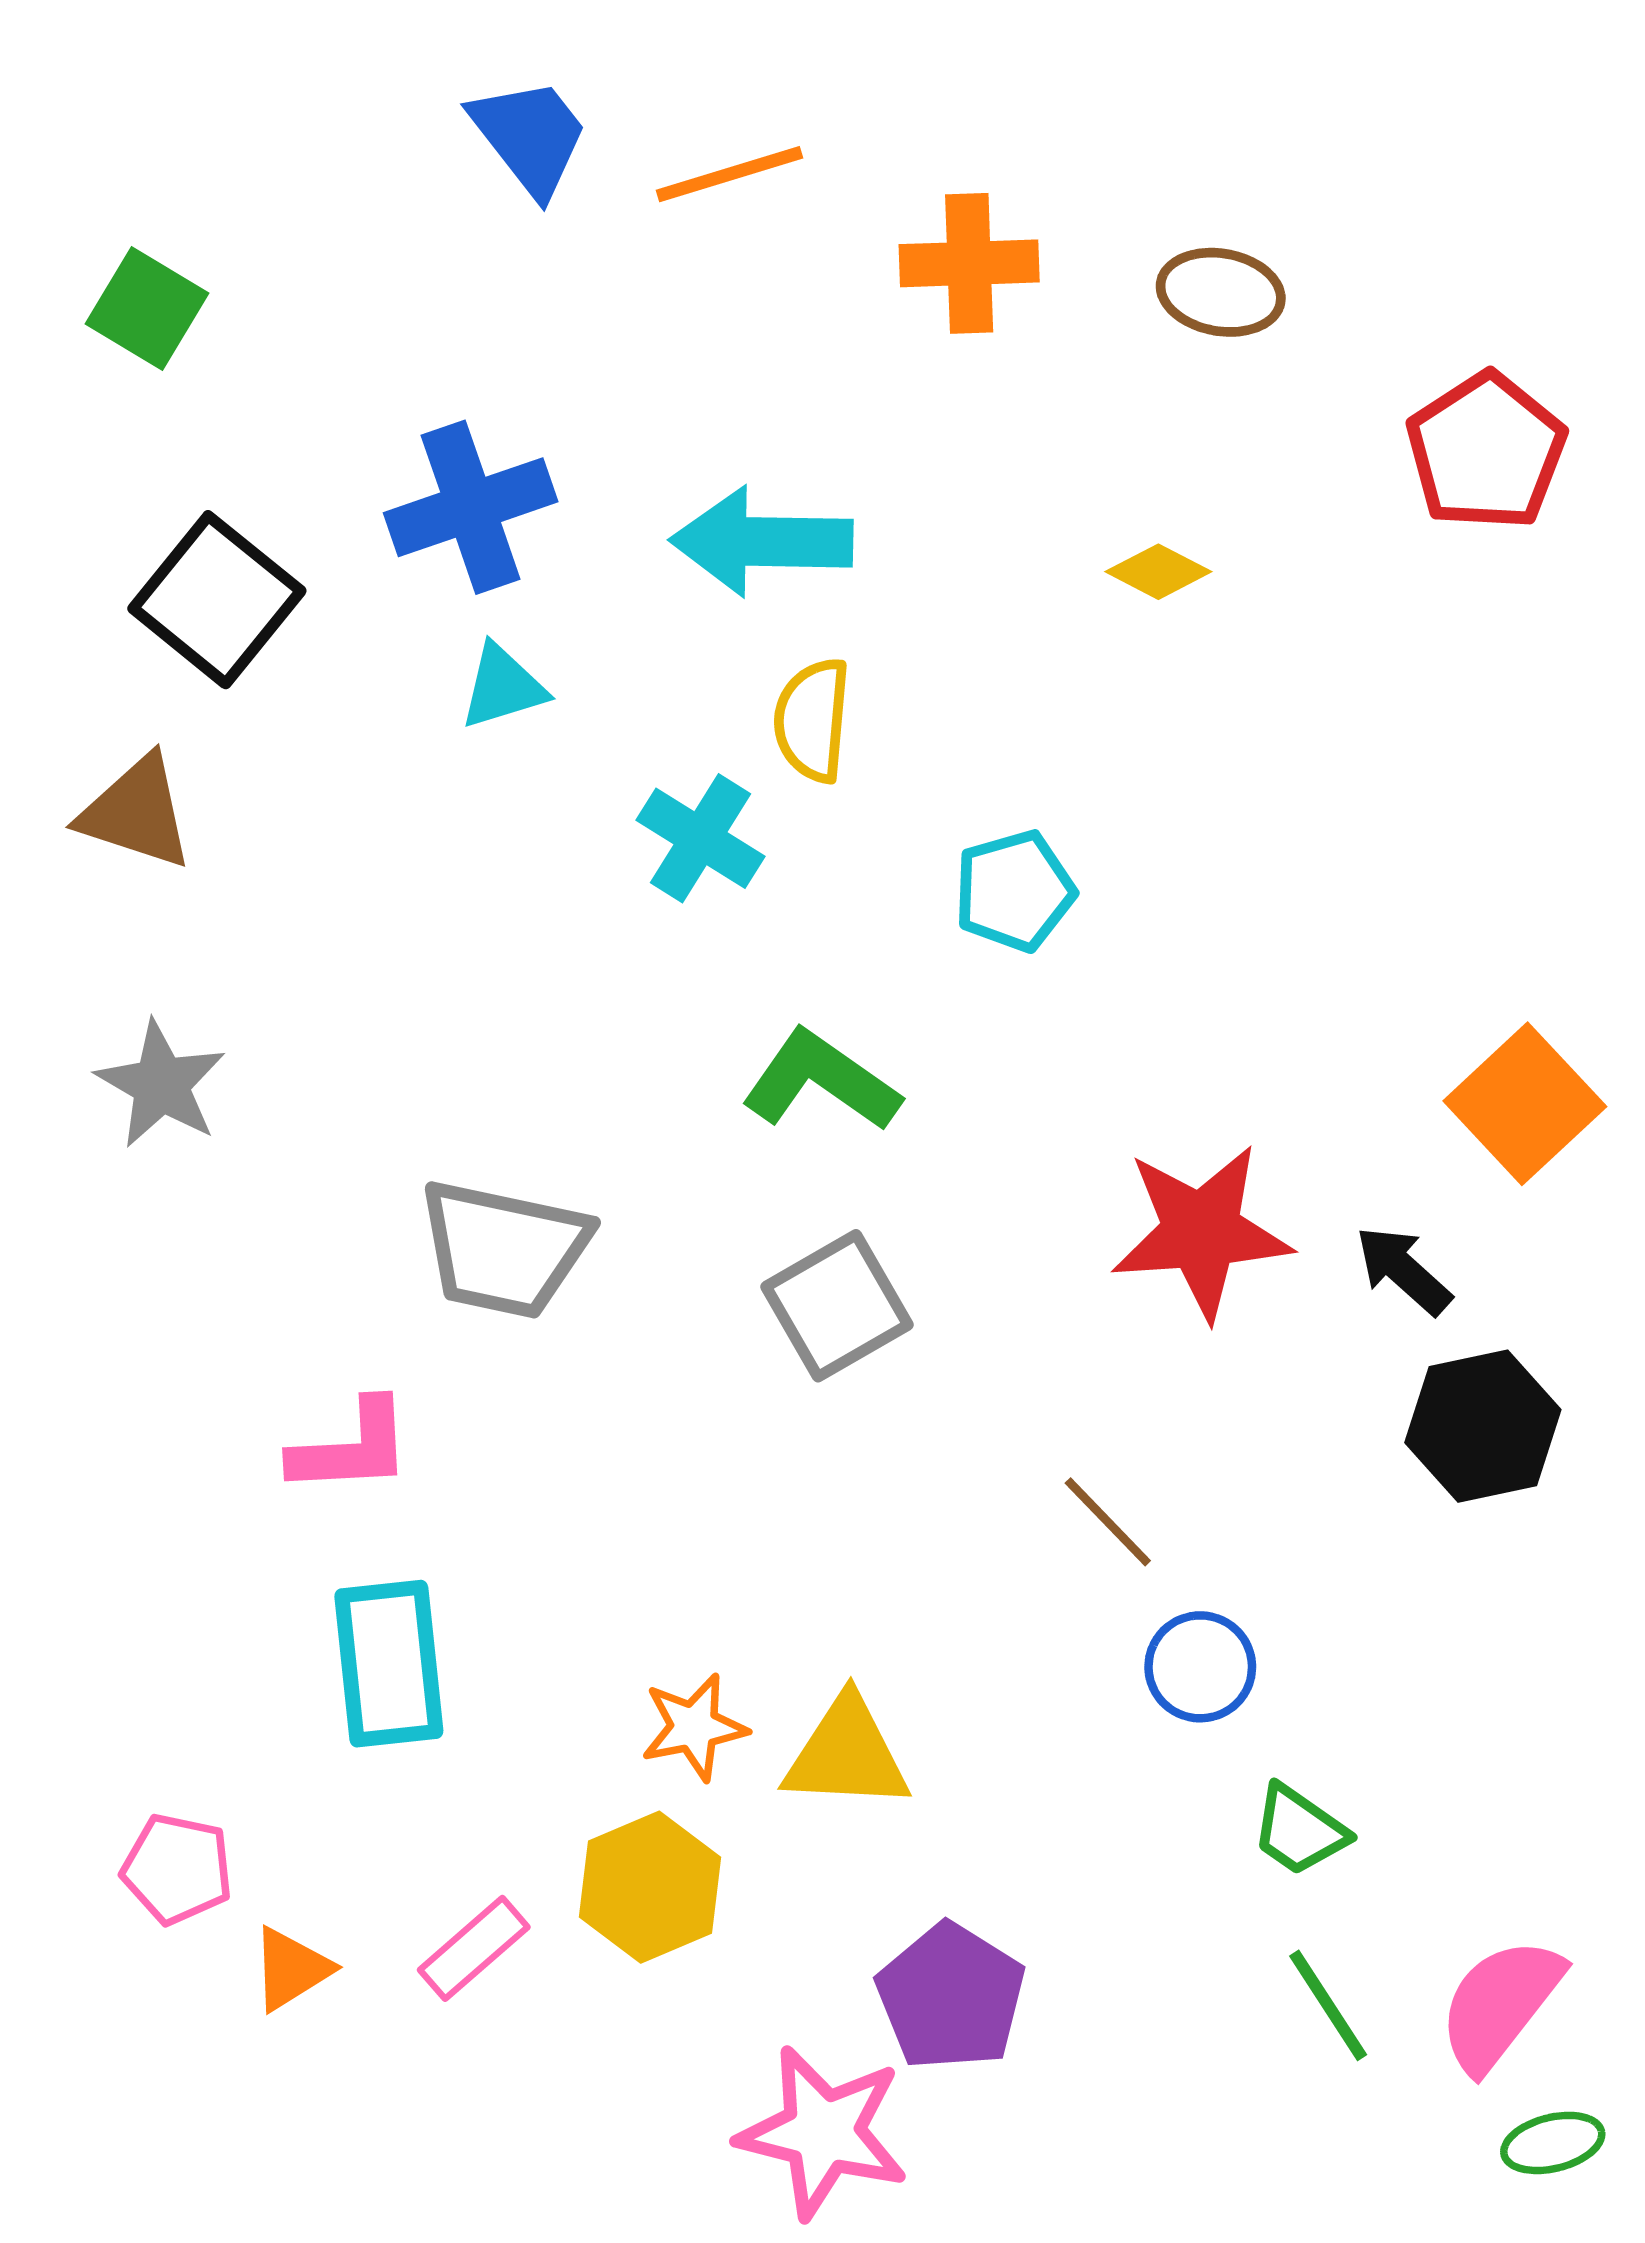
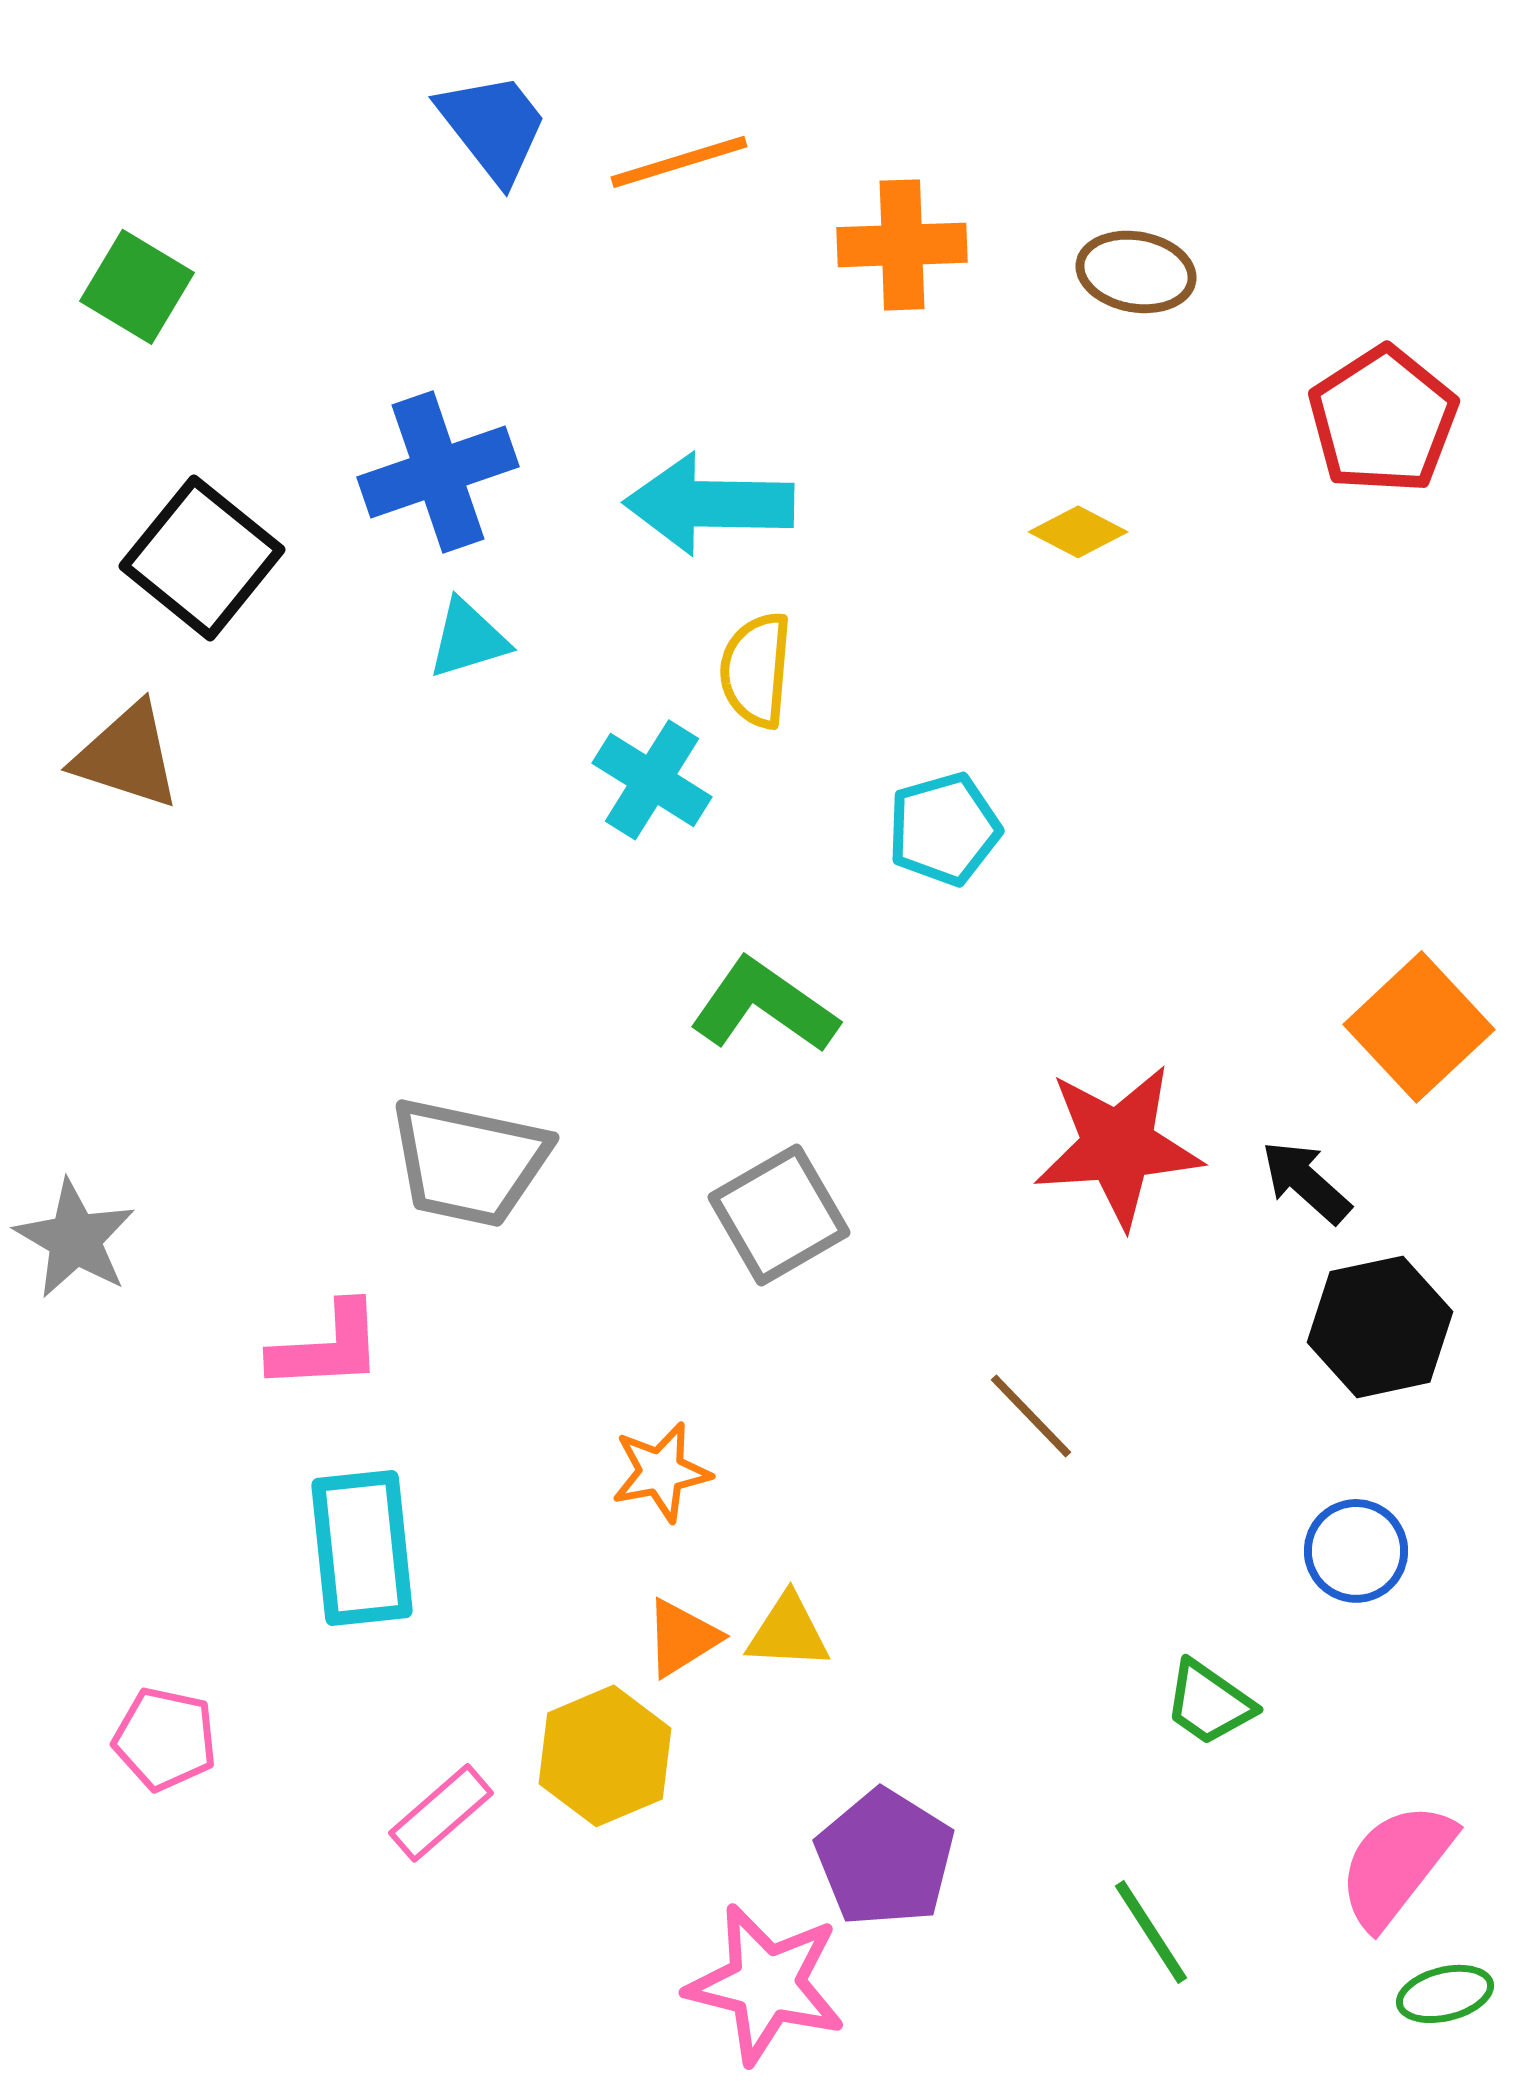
gray star: (161, 1084) -> (75, 1239), moved
blue circle: (1200, 1667) -> (1356, 1551), moved
orange star: (694, 1727) -> (661, 1472), moved
yellow triangle: (847, 1754) -> (788, 1632), size x0.7
orange triangle: (291, 1969) -> (682, 1638), moved
green line: (1328, 2005) -> (1151, 1932), moved

